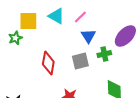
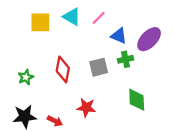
blue triangle: (88, 36) -> (119, 36), moved, turned -35
green star: (15, 38) -> (26, 77), moved

